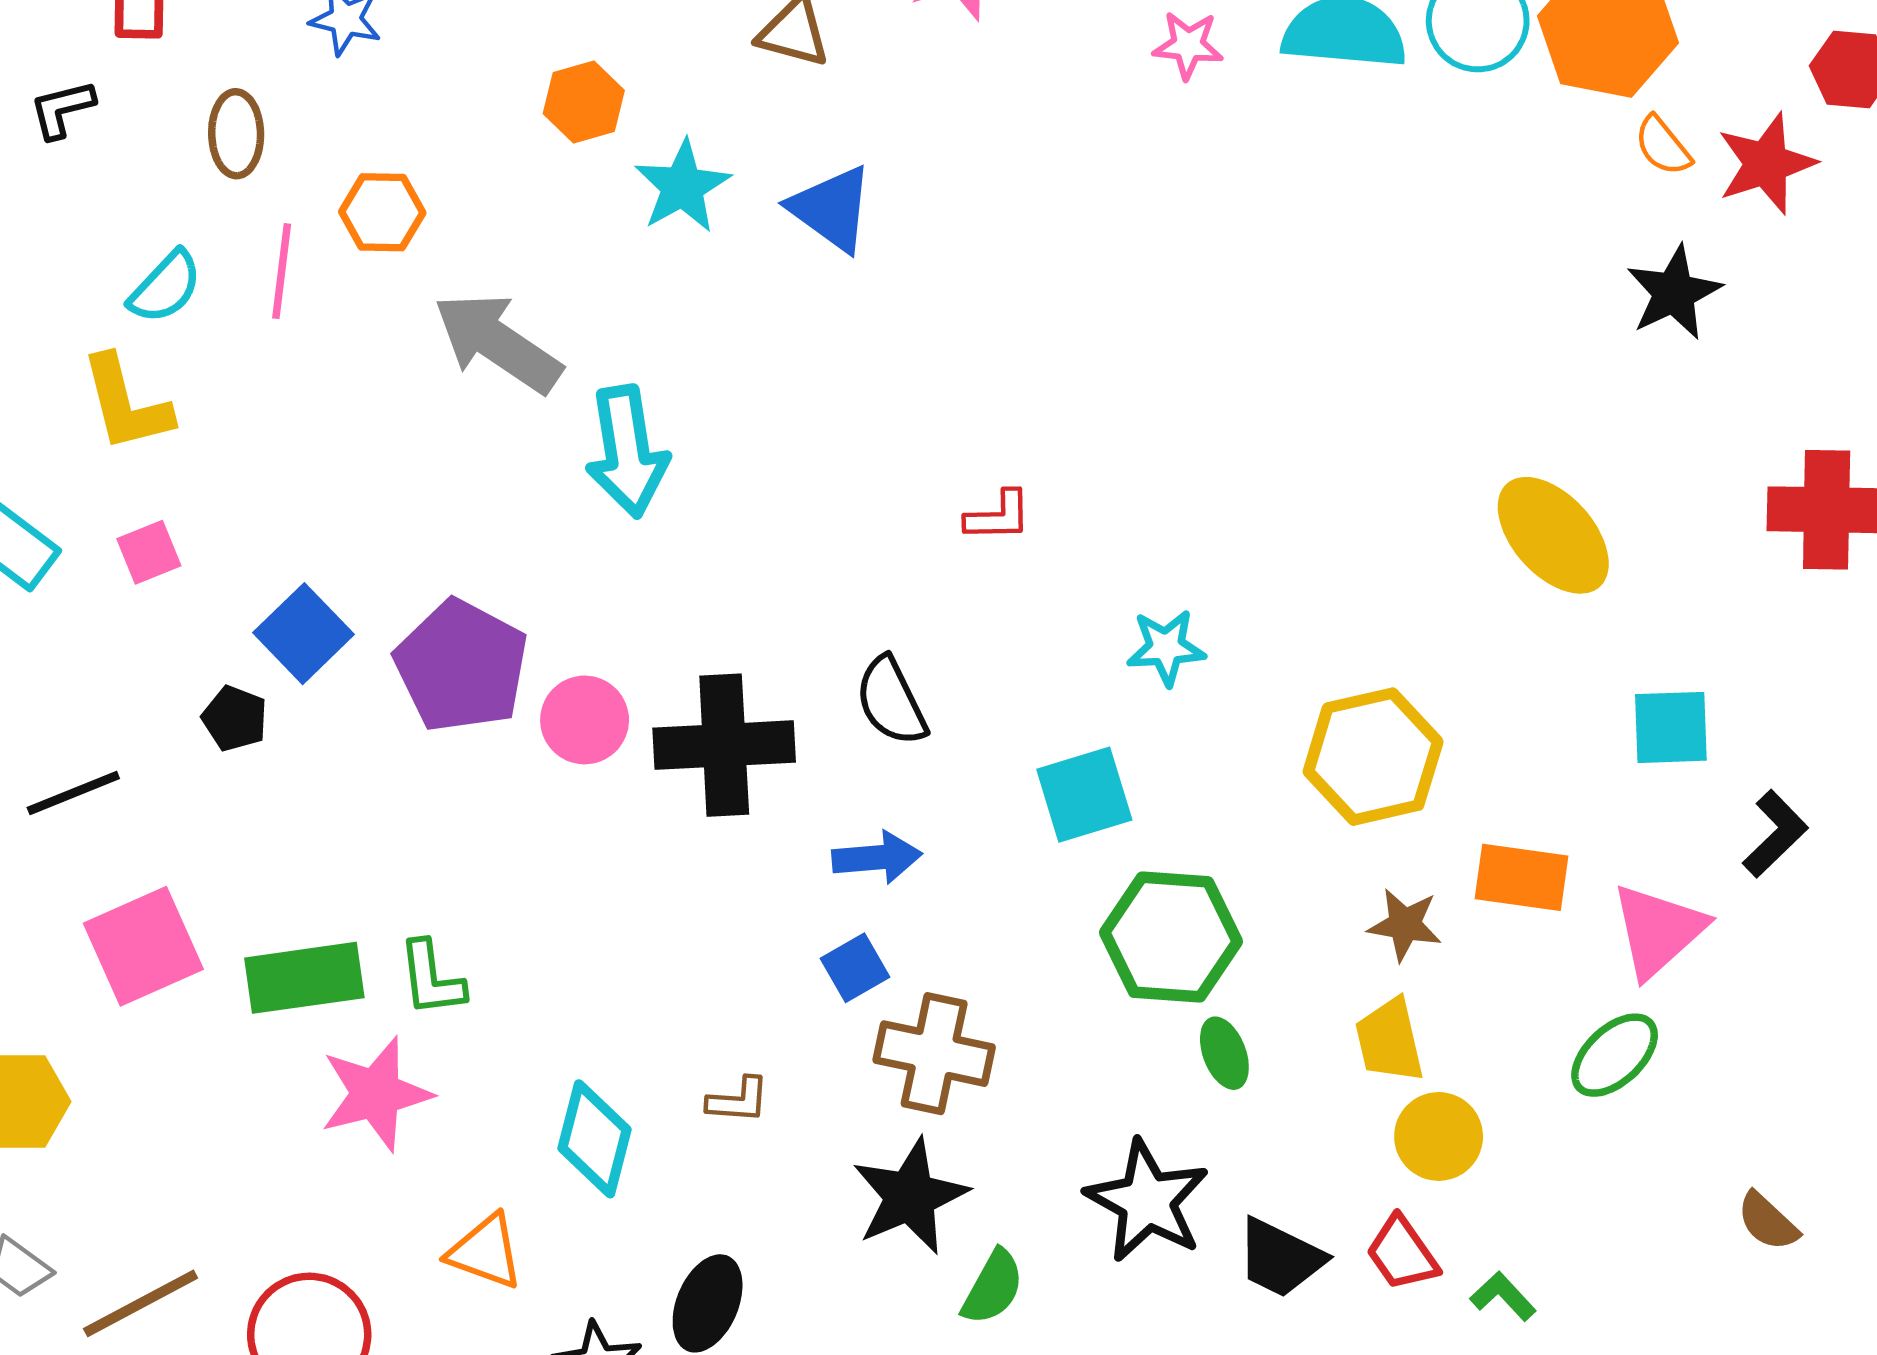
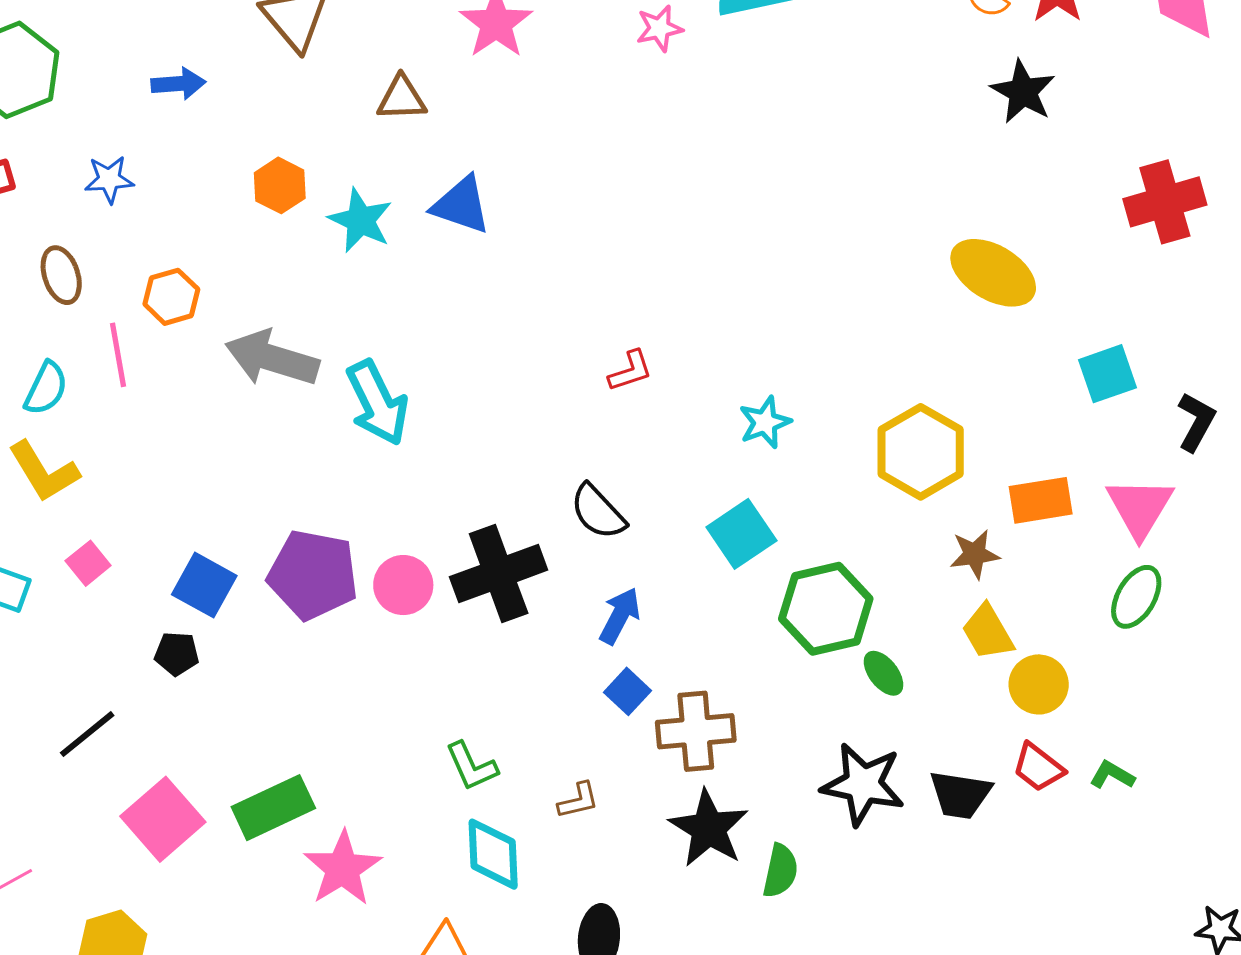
blue arrow: (877, 858) -> (620, 616), turned -40
green L-shape: (431, 978) -> (471, 766), moved

